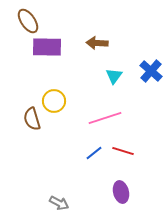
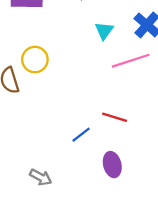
pink line: (105, 118) -> (131, 61), moved
blue line: (94, 153) -> (81, 135), moved

